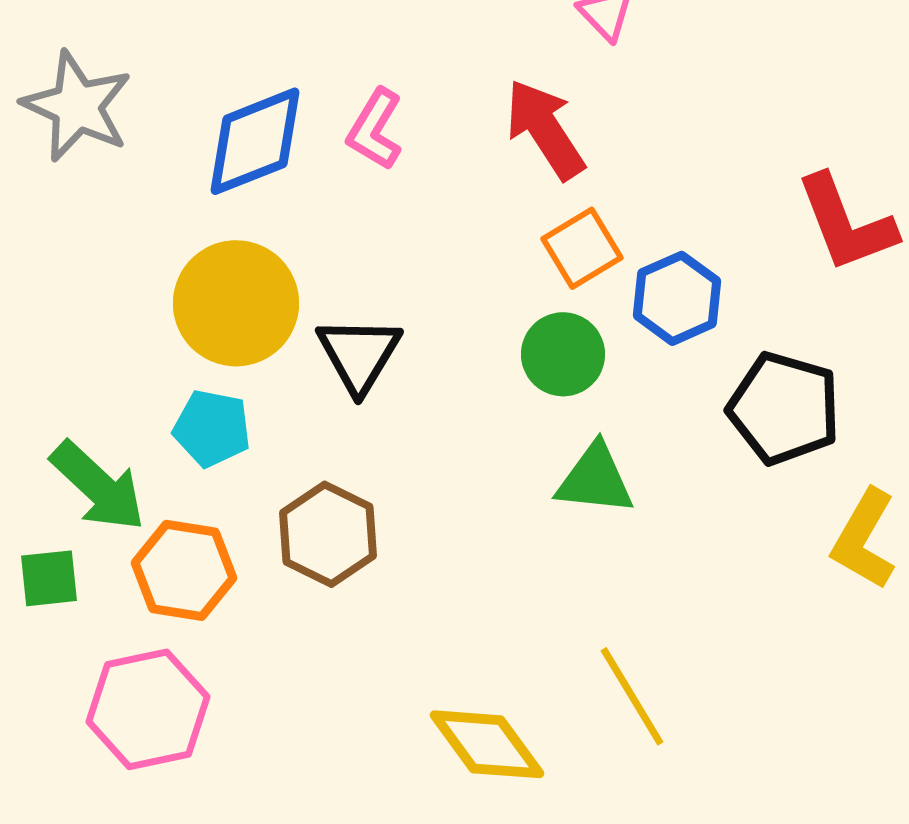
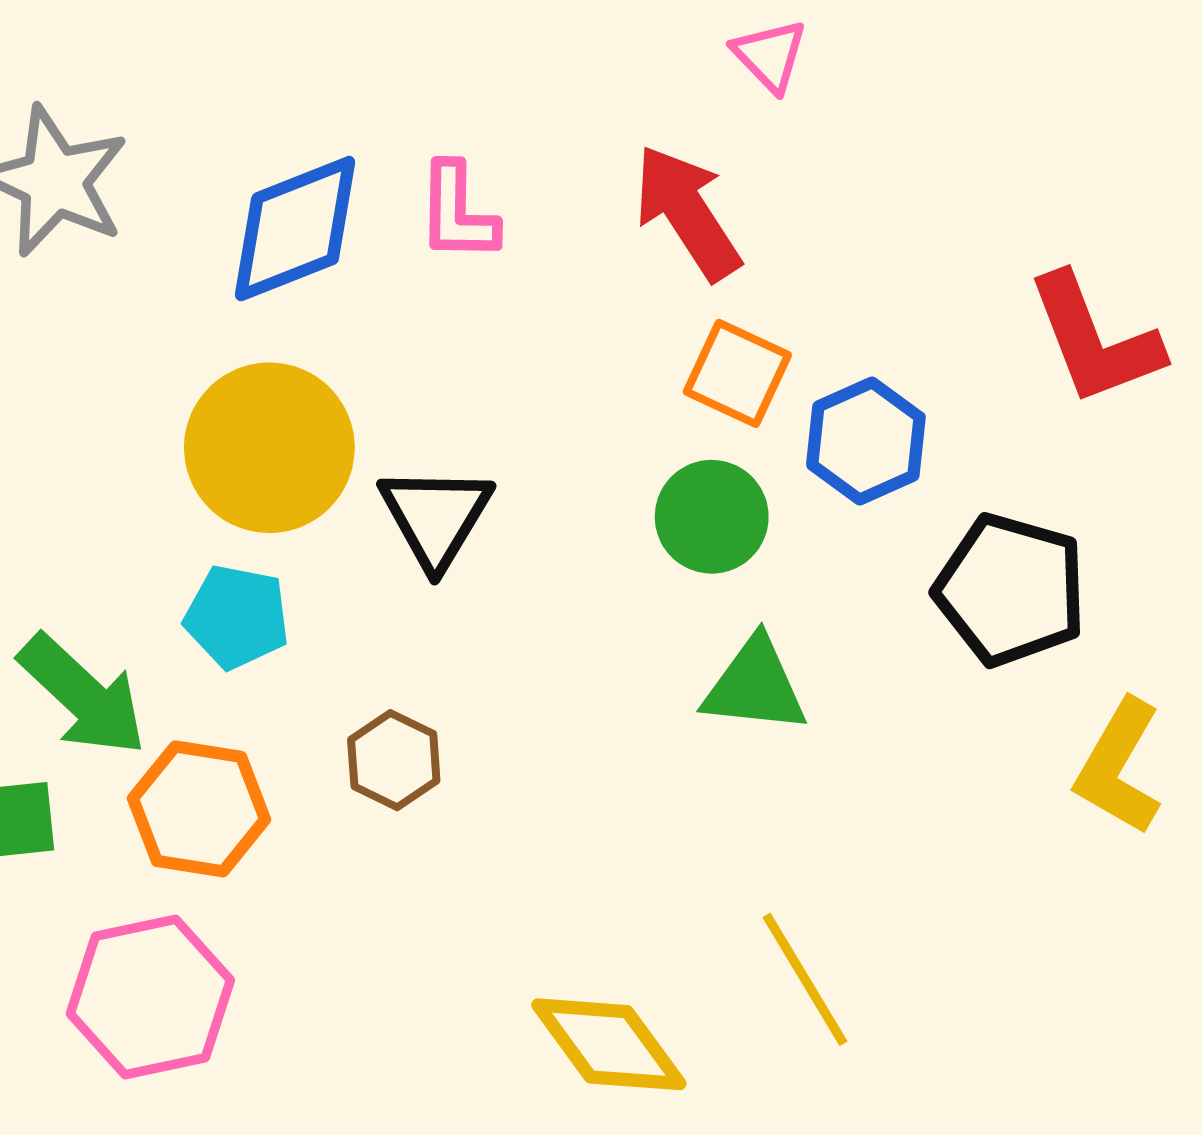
pink L-shape: (375, 129) -> (457, 212), turned -30
orange square: (582, 248) -> (737, 373), turned -34
brown hexagon: (328, 534) -> (394, 760), size x0.7

